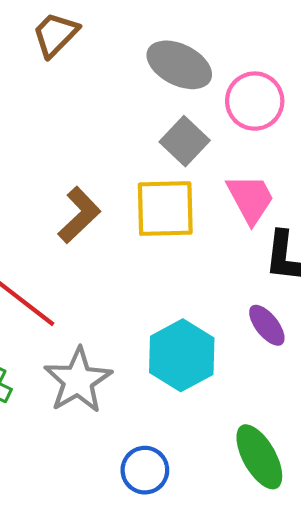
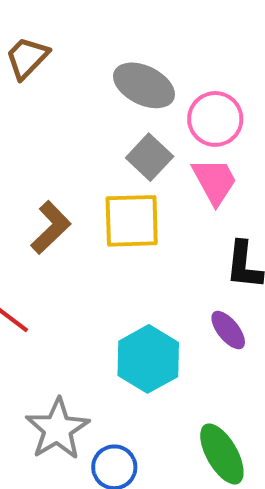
pink trapezoid: (250, 199) -> (215, 181), moved
gray star: (78, 380) -> (58, 429), moved

